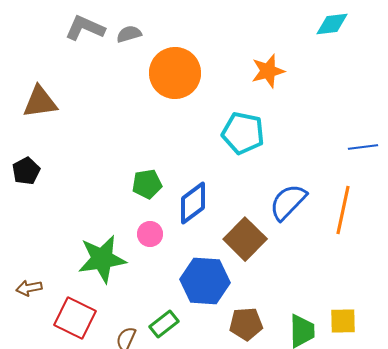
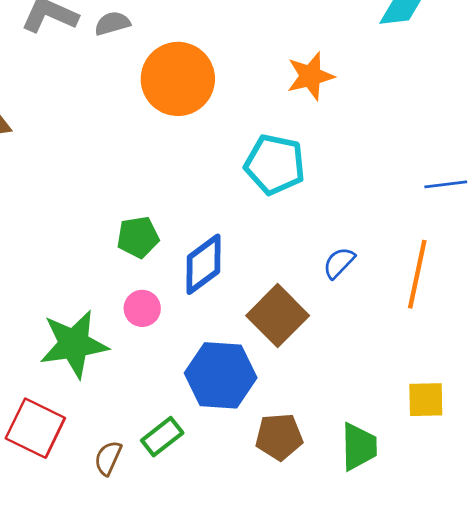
blue semicircle: (288, 202) -> (339, 263), size x0.6
yellow square: (343, 321) -> (426, 400), moved

